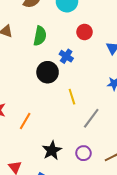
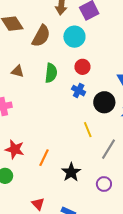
red circle: (85, 32) -> (82, 67), moved
black circle: (48, 72) -> (104, 102), moved
black star: (52, 150) -> (71, 172), moved

